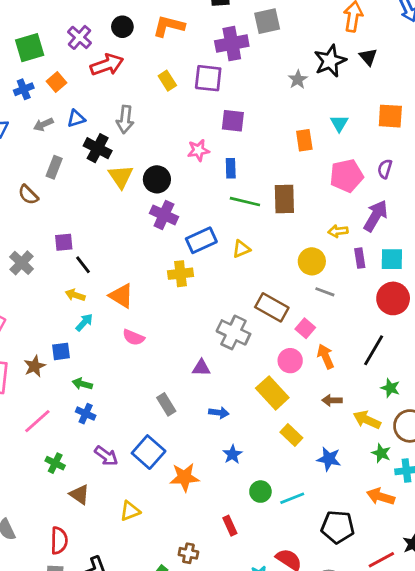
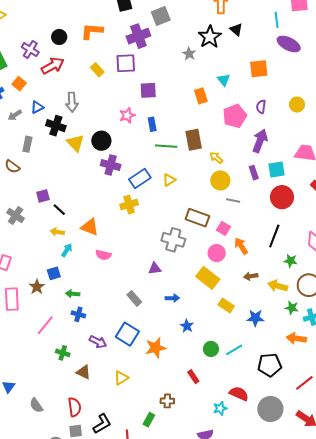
yellow arrow: (338, 231) -> (216, 158), moved, turned 56

